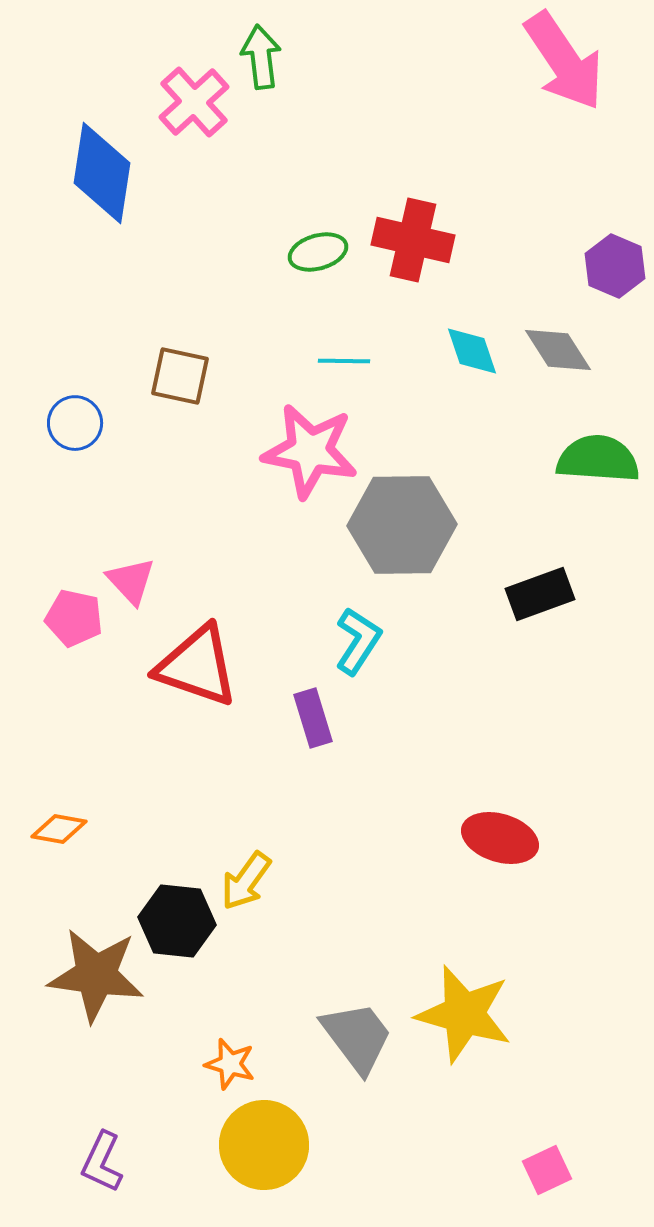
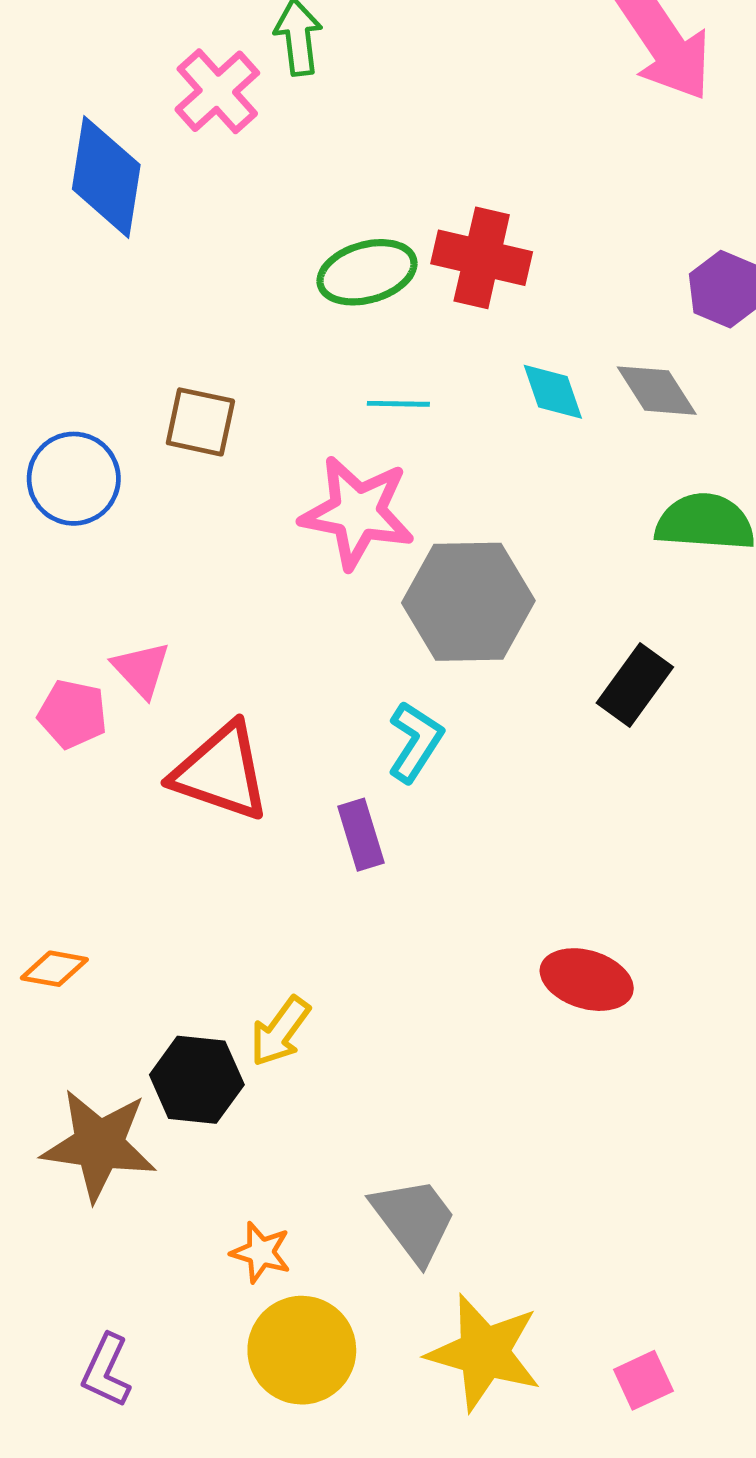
green ellipse: (318, 252) -> (367, 272), size x1.4
blue circle: (75, 423) -> (74, 479), size x1.4
black rectangle: (540, 594) -> (635, 685), turned -34
yellow star: (464, 1014) -> (484, 1353), moved

